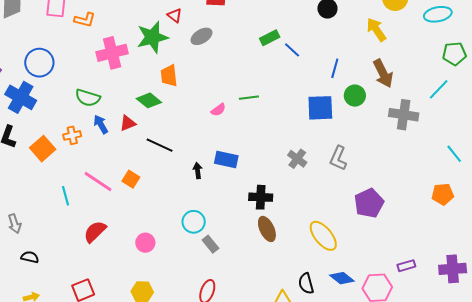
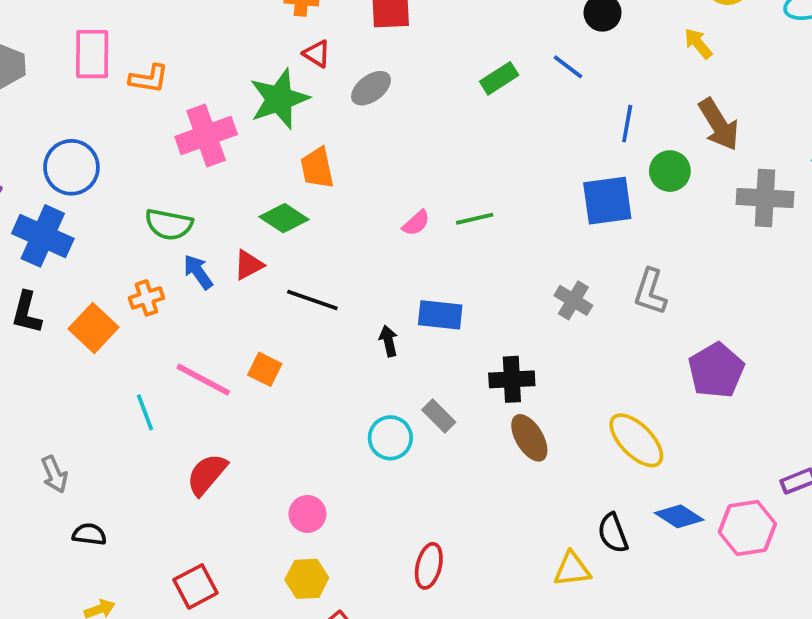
yellow arrow: (376, 30) -> (698, 43), size x0.7
blue line: (292, 50) -> (568, 67), moved
green line: (249, 98) -> (475, 219), moved
pink circle: (145, 243) -> (307, 514), moved
gray rectangle: (210, 244) -> (439, 416), moved

